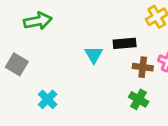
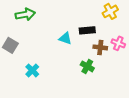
cyan triangle: (94, 55) -> (65, 38), turned -40
green cross: (139, 99) -> (87, 66), moved

